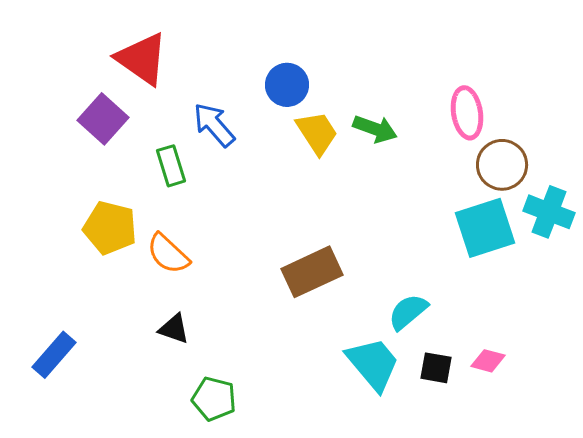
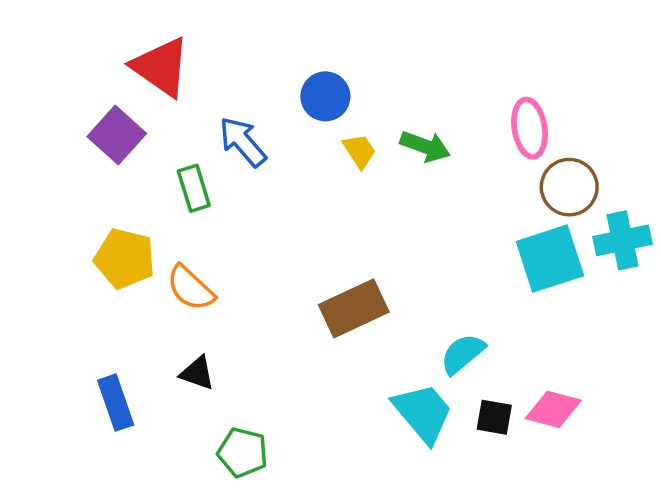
yellow trapezoid: (317, 133) -> (359, 151), size x0.7
cyan cross: (549, 212) -> (622, 240), turned -33
blue rectangle: (54, 355) -> (116, 403), moved, turned -60
pink diamond: (488, 361) -> (553, 409), size x1.4

